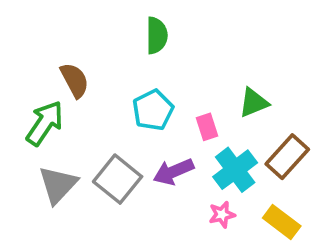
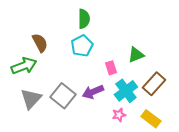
cyan pentagon: (153, 110) -> (82, 46), moved
green arrow: (45, 123) -> (24, 66), turned 35

